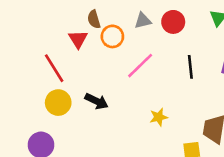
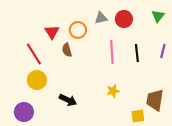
brown semicircle: (94, 19) -> (67, 50), moved
pink line: (140, 66) -> (112, 52), moved, turned -50
black arrow: (97, 101) -> (68, 100), moved

